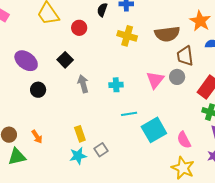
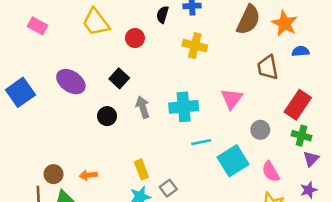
brown semicircle: (167, 34) -> (248, 20), moved, turned -55
gray circle: (177, 77) -> (260, 130), moved
cyan cross: (116, 85) -> (184, 107), size x1.6
black circle: (38, 90) -> (107, 116), moved
orange arrow: (37, 137) -> (88, 175), turned 120

